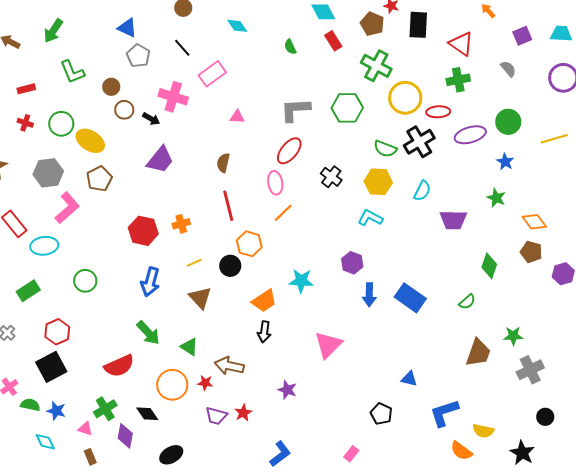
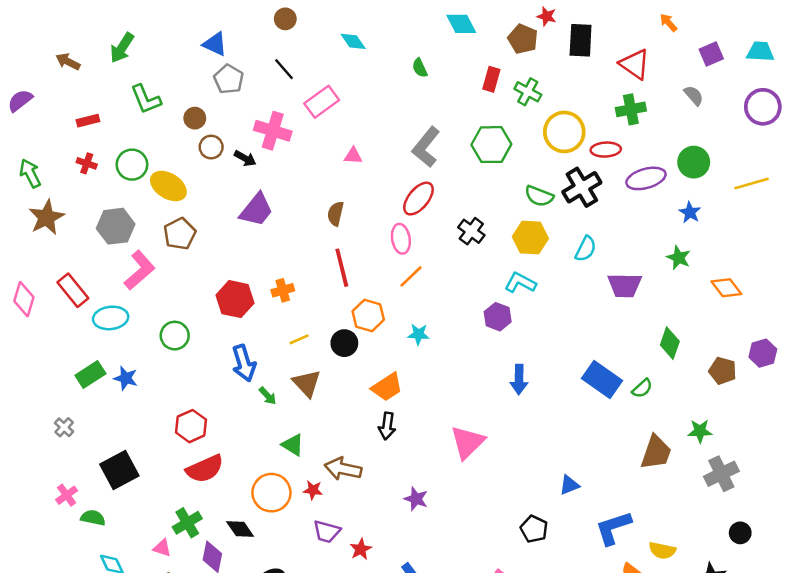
red rectangle: (333, 41) -> (491, 79), moved, turned 48
green cross: (376, 66) -> (528, 92), size x0.7
gray L-shape: (295, 110) -> (426, 147), turned -48
brown pentagon: (531, 252) -> (723, 371), moved
purple hexagon: (352, 263) -> (498, 317), moved
green circle: (85, 281) -> (175, 336), moved
cyan star: (301, 281) -> (418, 334), moved, size x0.7
blue arrow: (150, 282) -> (244, 363), turned -32
blue rectangle: (410, 298) -> (602, 380), moved
red hexagon: (57, 332) -> (191, 426), moved
green arrow: (148, 333) -> (268, 396), moved, size x0.6
blue triangle: (409, 379) -> (569, 485), turned -36
blue star: (56, 411) -> (126, 378), moved
red star: (243, 413) -> (361, 549), moved

